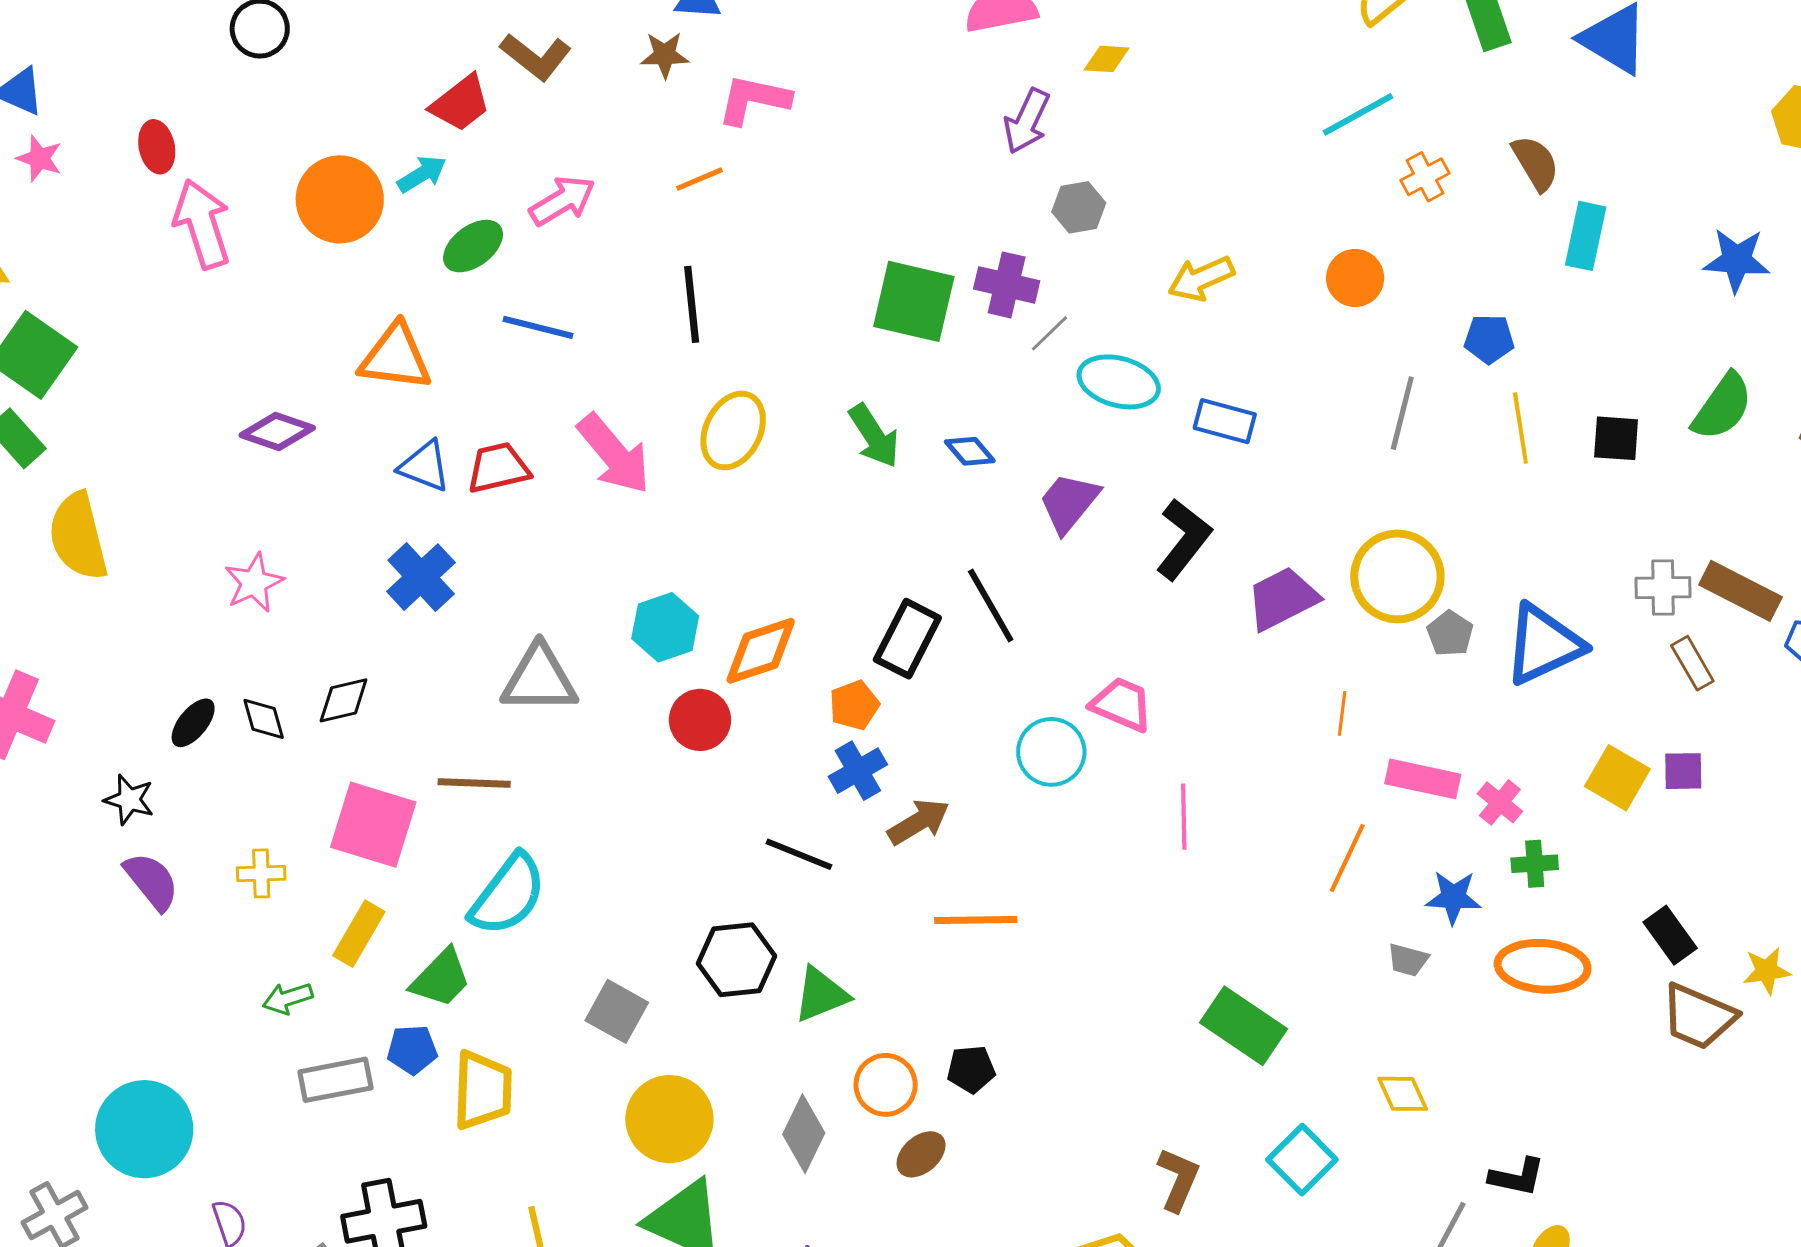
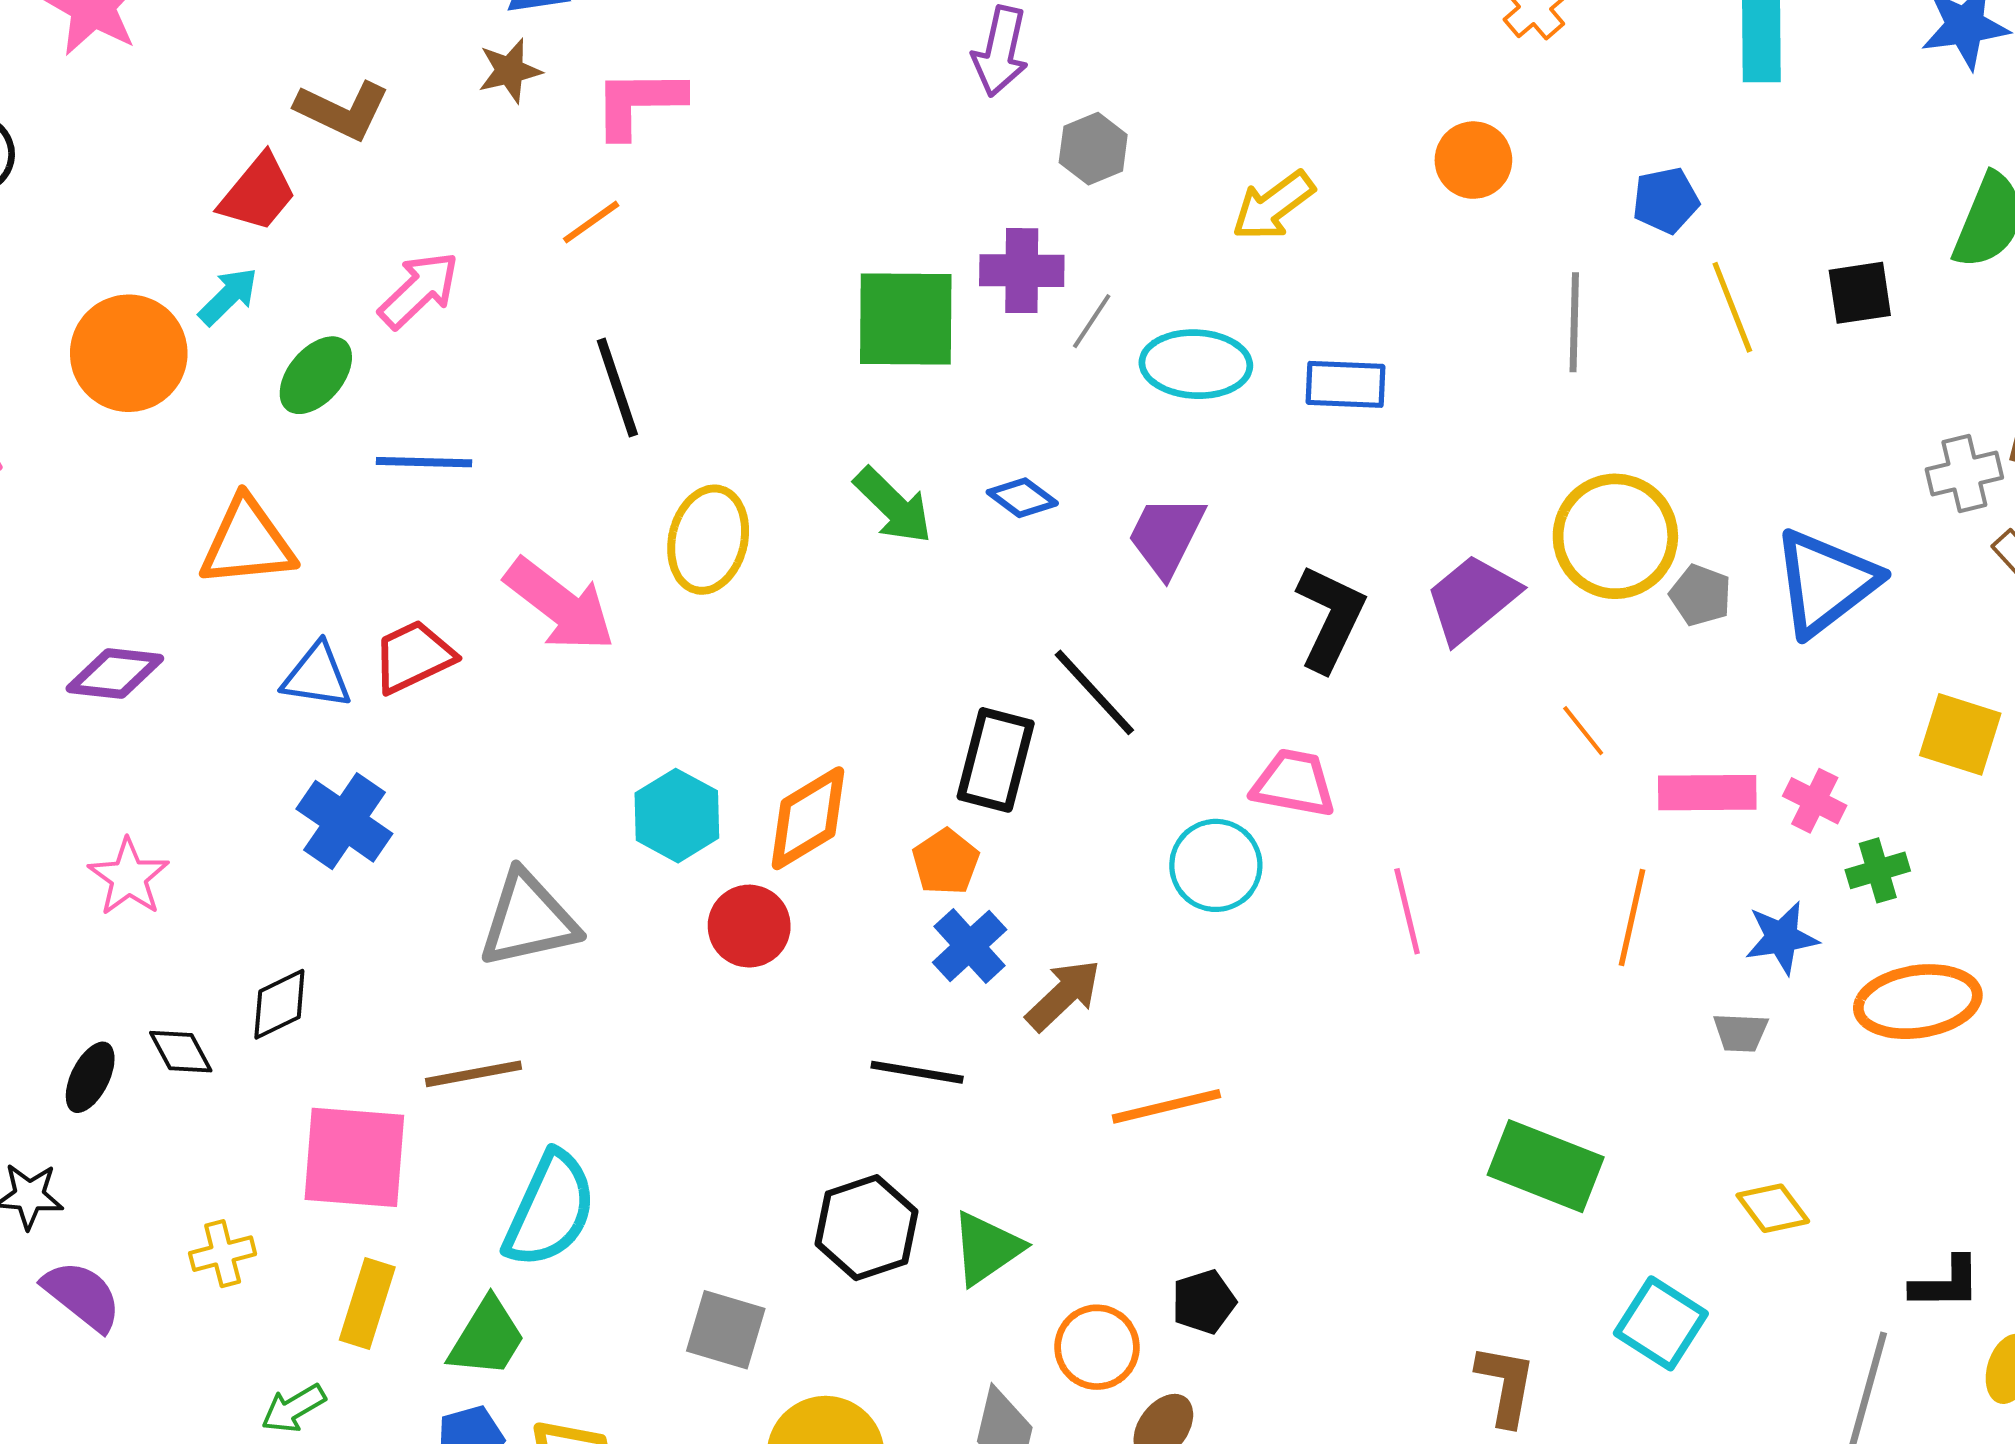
black L-shape: (1184, 539) -> (1330, 618), moved
orange line: (1342, 713) -> (1583, 731), turned -33

